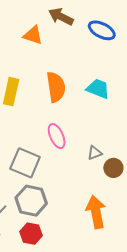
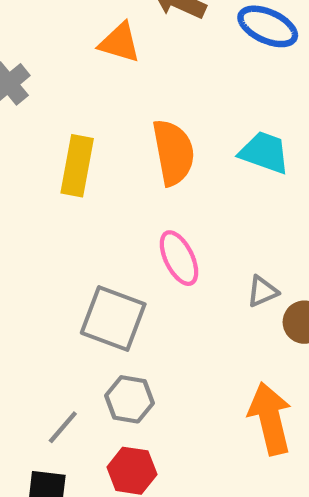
gray hexagon: (31, 201) -> (129, 399), size x0.7

